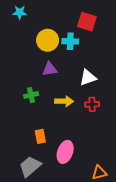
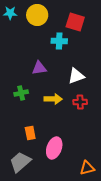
yellow circle: (48, 40) -> (37, 15), moved

